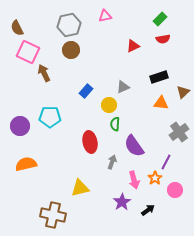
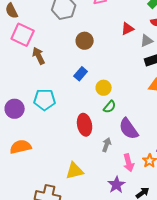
brown circle: (71, 50) -> (85, 41), moved
gray triangle: (123, 87) -> (147, 41), moved
green semicircle: (115, 124) -> (110, 107), turned -144

